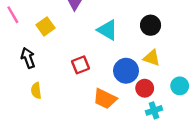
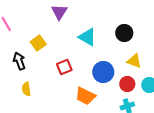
yellow square: (46, 26) -> (38, 43), moved
yellow triangle: (152, 58) -> (134, 61), moved
red circle: (145, 88) -> (127, 84), moved

